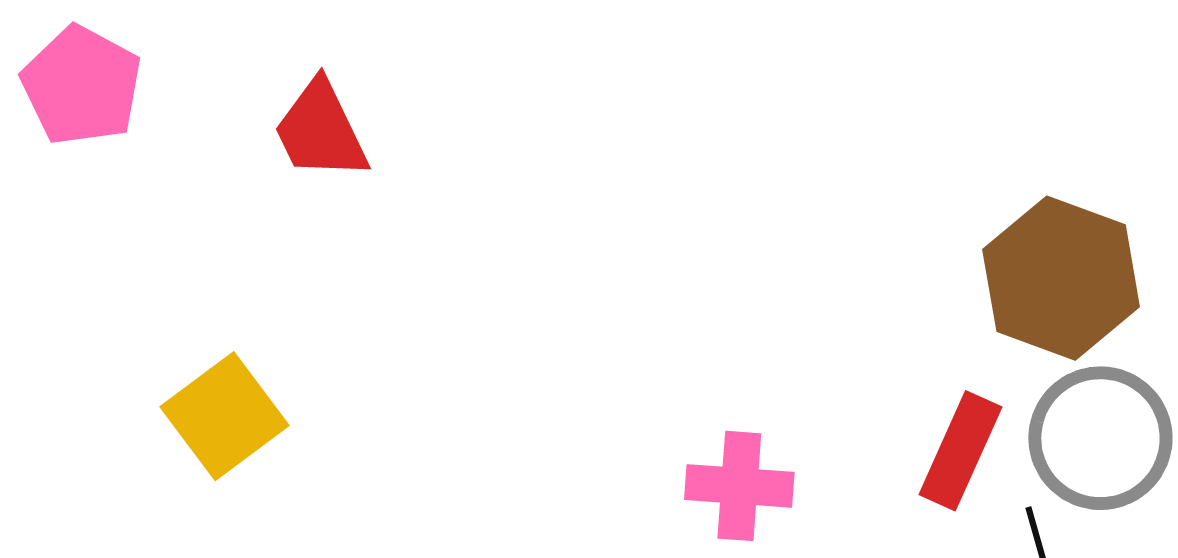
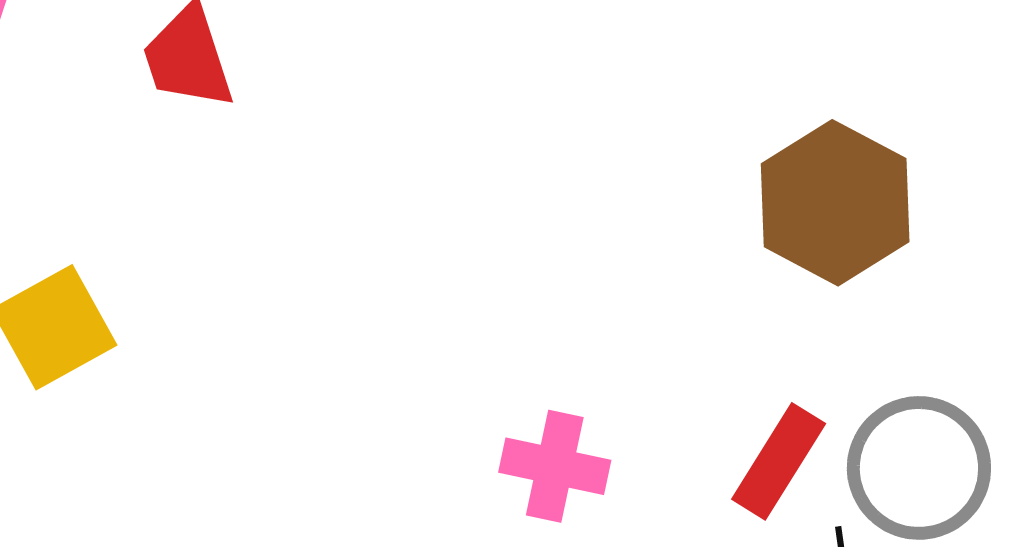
brown hexagon: (1061, 278) -> (835, 203), moved

